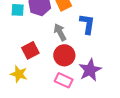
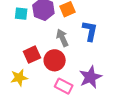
red circle: (64, 55) -> (55, 60), moved
yellow star: (19, 74) -> (19, 78), turned -30

